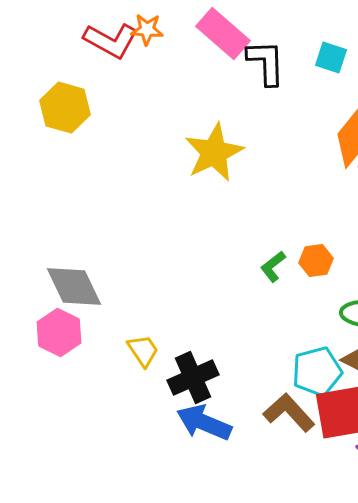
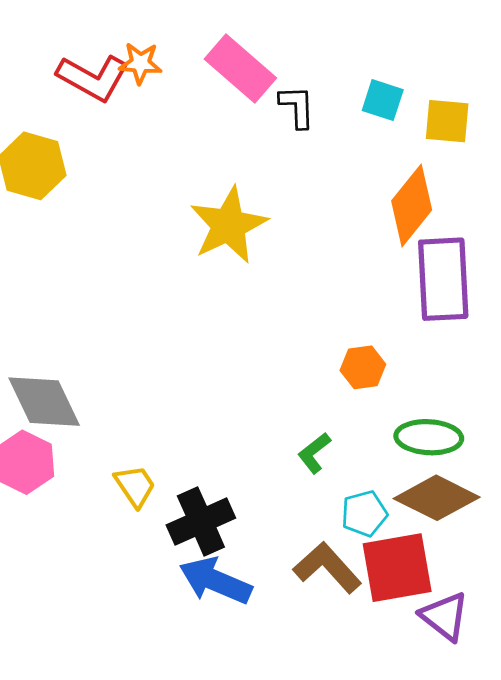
black L-shape: (266, 63) -> (297, 107), size x0.7
green L-shape: (273, 267) -> (314, 453), moved
cyan pentagon: (317, 372) -> (364, 514), size x0.7

